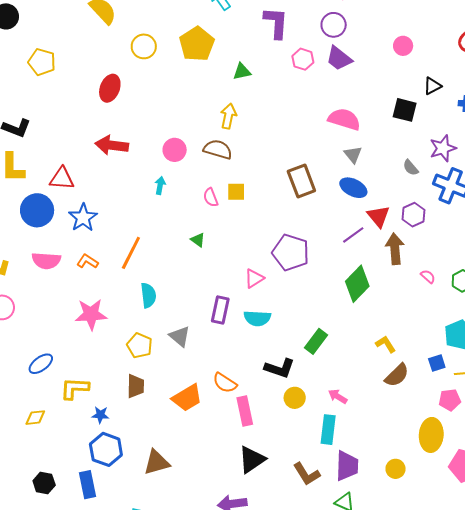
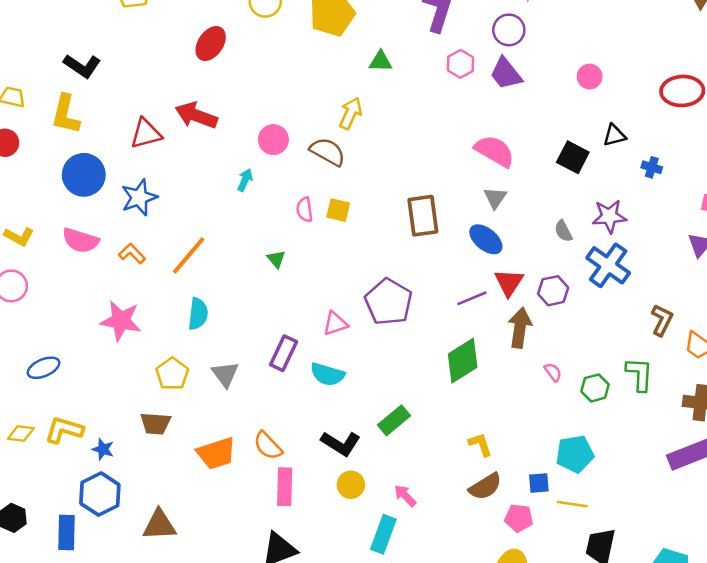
red triangle: (62, 179) -> (146, 134), moved, turned -32
brown trapezoid: (136, 386) -> (155, 424), turned 80
yellow L-shape: (75, 388) -> (64, 430), moved
pink pentagon: (450, 400) -> (519, 518), moved

